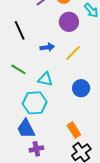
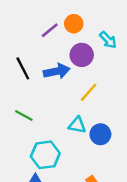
blue arrow: (47, 47) -> (57, 71), moved, size x1.5
cyan triangle: (45, 79) -> (77, 125), moved

